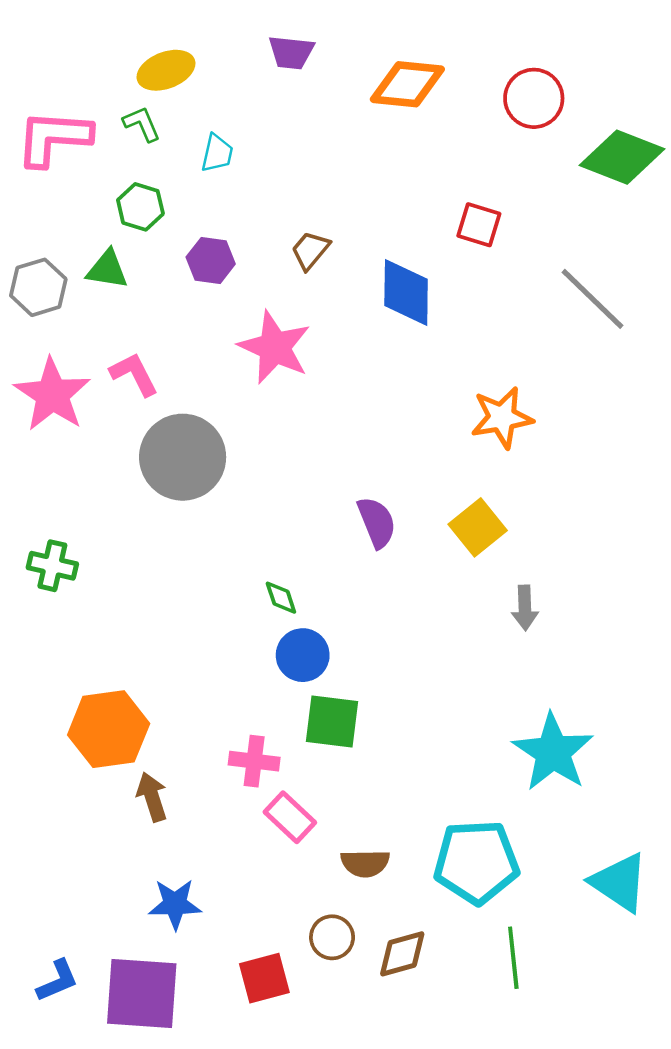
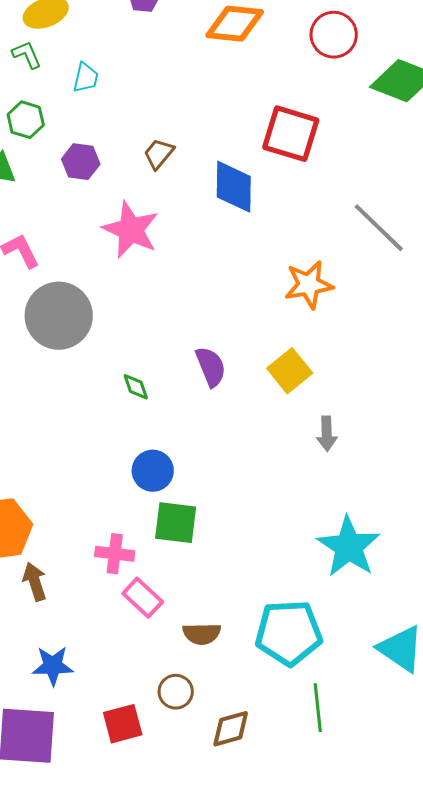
red square: (479, 225) -> (291, 134), size x1.6
gray line: (593, 299) -> (379, 228), moved
green diamond: (281, 598) -> (136, 387), moved
brown diamond: (402, 954) -> (231, 729), moved

